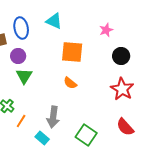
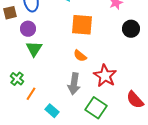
red star: (122, 89) -> (105, 76), moved
gray arrow: (53, 117) -> (74, 84), moved

